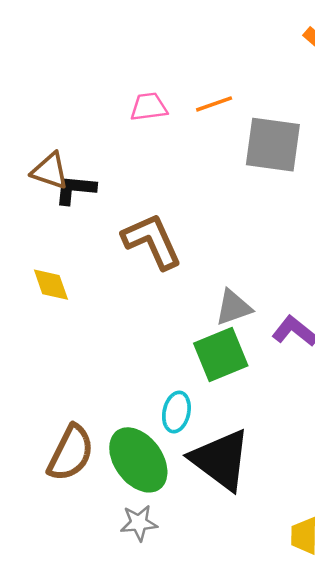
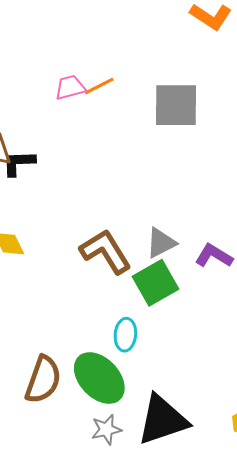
orange line: (214, 104) -> (99, 86), moved
brown L-shape: (152, 241) -> (106, 251), moved
black triangle: (221, 460) -> (163, 420), moved, turned -48

